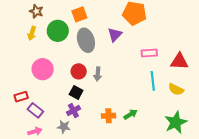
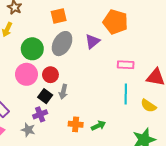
green circle: (58, 31) -> (32, 49), moved
gray ellipse: (86, 40) -> (62, 44), turned 40
pink circle: (43, 69) -> (26, 74), moved
gray arrow: (98, 74) -> (63, 92), moved

